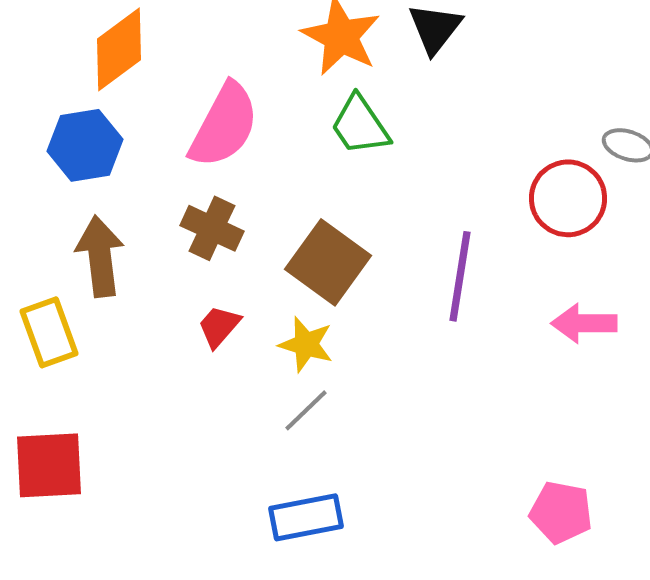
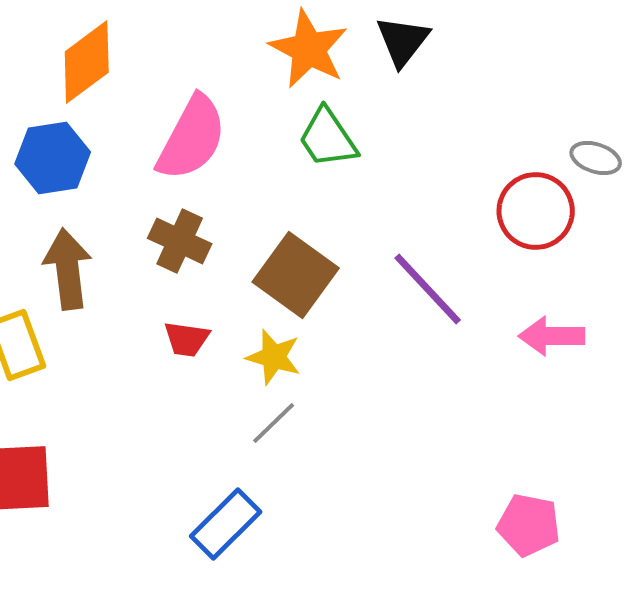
purple line: (460, 276) -> (428, 289), turned -52
red trapezoid: (219, 326) -> (187, 339), turned -123
blue rectangle: (306, 517) -> (226, 524), moved, turned -34

